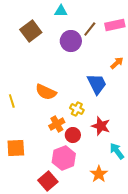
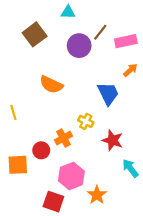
pink rectangle: (115, 25) -> (126, 41), moved
orange semicircle: (46, 92) -> (51, 85), moved
red circle: (73, 135) -> (41, 150), moved
orange star: (99, 174) -> (97, 195), moved
red square: (48, 181) -> (53, 202), turned -30

